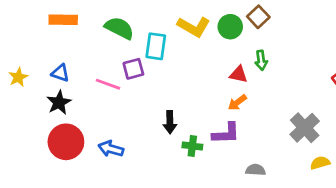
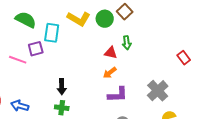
purple L-shape: (226, 133) -> (118, 95), moved
green cross: (192, 146) -> (62, 108), moved

